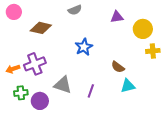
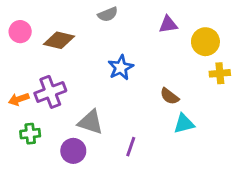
pink circle: (14, 12) -> (20, 32), moved
purple line: (91, 91) -> (131, 147), moved
purple circle: (40, 101) -> (73, 151), moved

